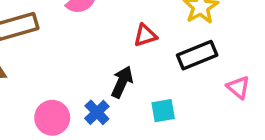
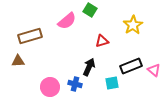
black rectangle: (197, 55) -> (131, 66), moved
blue cross: (97, 112) -> (75, 84), turned -32

